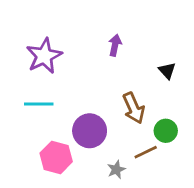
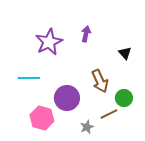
purple star: (44, 56) -> (49, 42), moved

